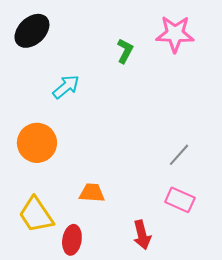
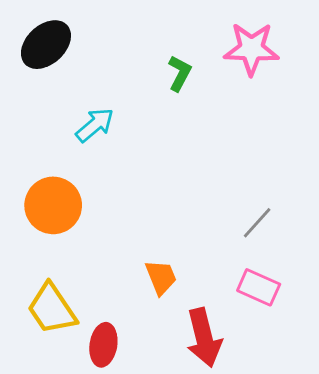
orange trapezoid: (92, 193) -> (161, 277), moved, turned 64
red arrow: (142, 235) -> (204, 338), size x1.4

